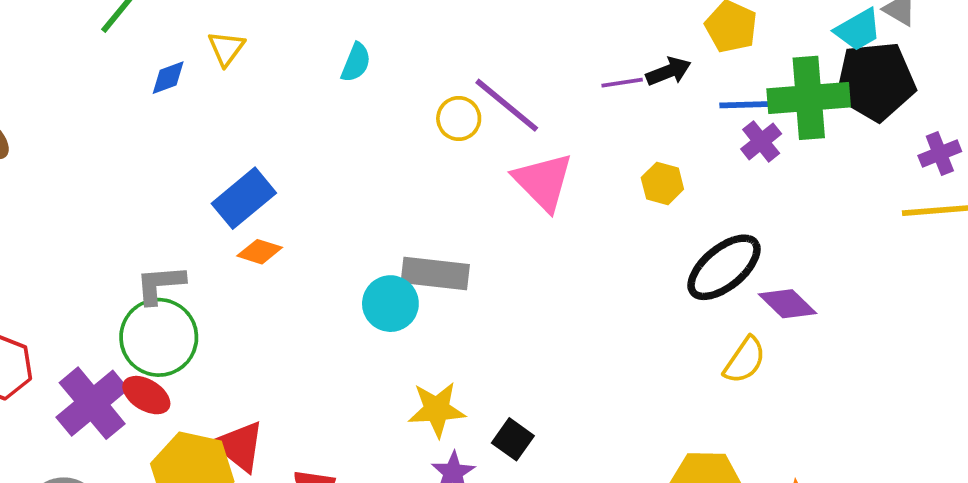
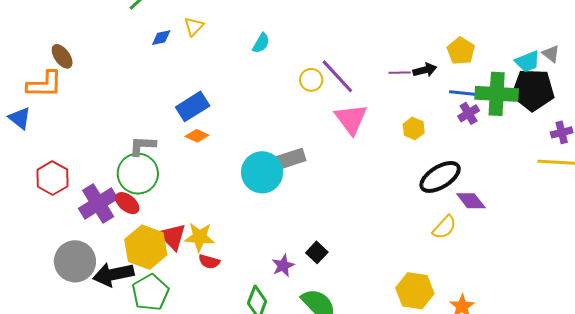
gray rectangle: (435, 274) -> (288, 160), turned -32
cyan circle: (390, 304) -> (262, 172), size x1.4
yellow star: (437, 410) -> (199, 237), moved

